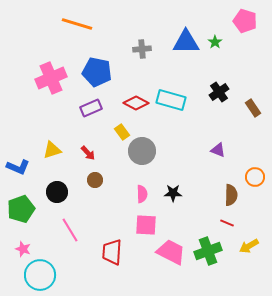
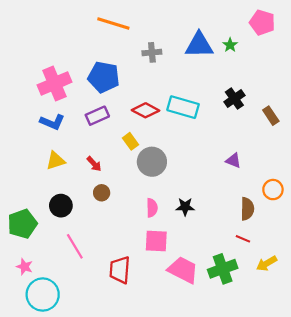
orange line: (77, 24) -> (113, 24), moved
blue L-shape: (18, 167) -> (52, 122), moved

